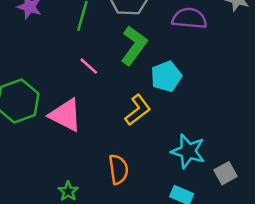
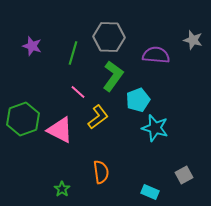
yellow L-shape: (138, 110) -> (98, 117), moved
cyan star: (188, 151) -> (155, 128), moved

